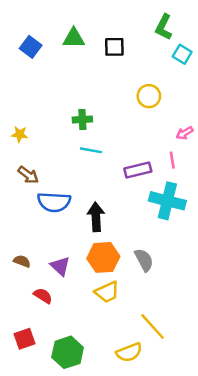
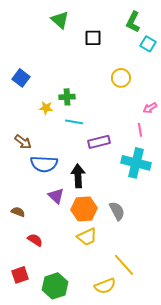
green triangle: (74, 38) -> (60, 20), moved, turned 42
blue square: (31, 47) -> (21, 78), moved
yellow star: (20, 134) -> (46, 108), moved
purple rectangle: (138, 170) -> (99, 142), moved
purple triangle: (60, 266) -> (56, 196), moved

